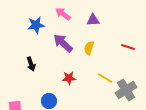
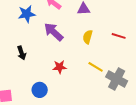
yellow semicircle: (89, 48) -> (88, 37), moved
gray cross: (126, 90) -> (117, 79), turned -30

